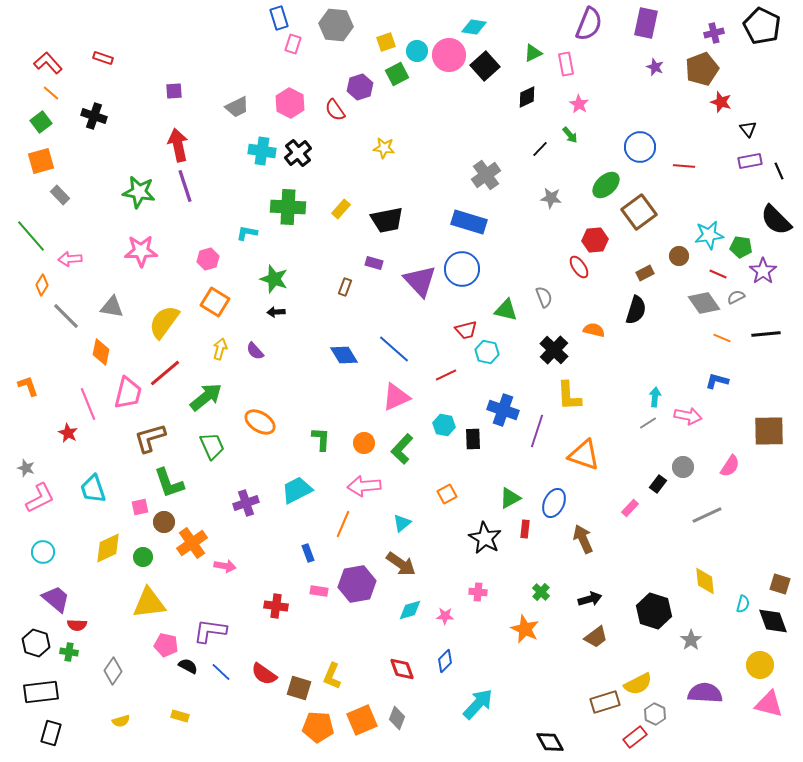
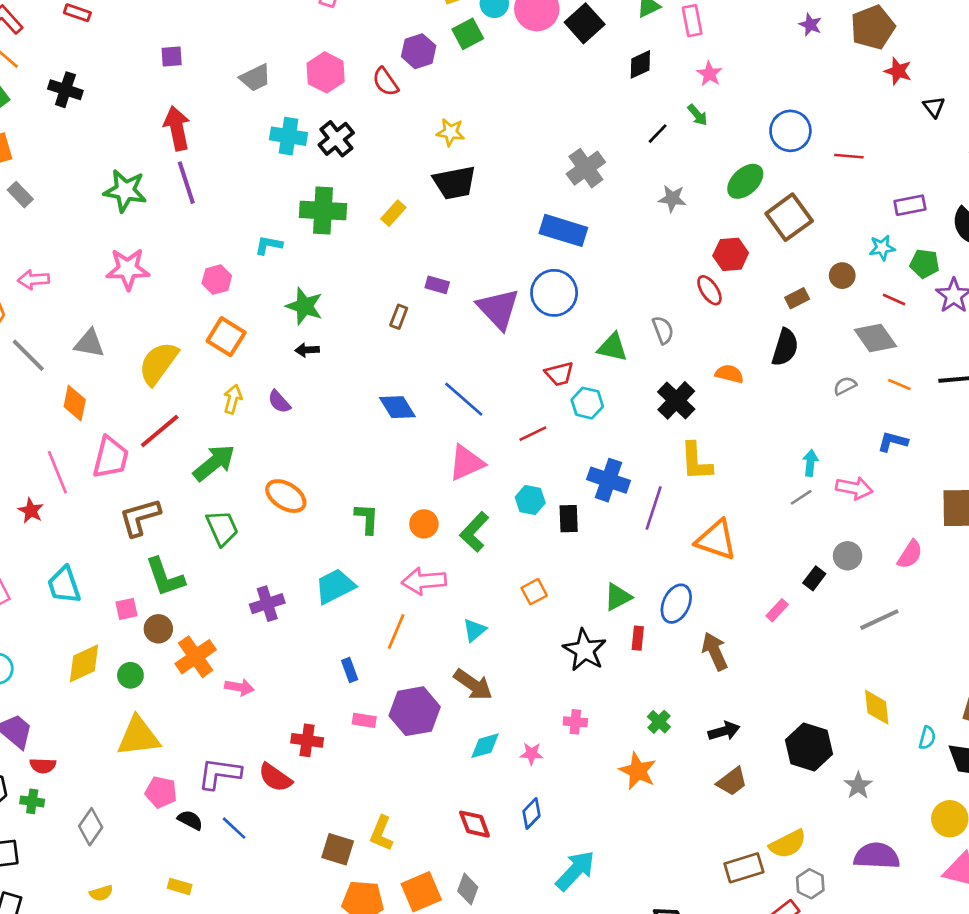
purple rectangle: (750, 161) -> (910, 205), moved
black trapezoid: (387, 220) -> (454, 183), moved
cyan star: (709, 235) -> (882, 248), size x0.7
gray semicircle: (736, 297) -> (845, 386), moved
red semicircle: (264, 674) -> (275, 778), moved

